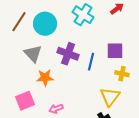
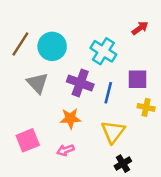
cyan cross: (83, 15) -> (103, 51), moved
orange star: (45, 78) -> (70, 118), moved
yellow triangle: (110, 97) -> (113, 132), moved

